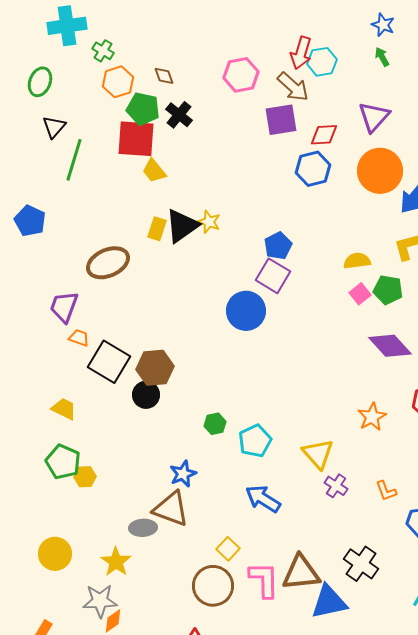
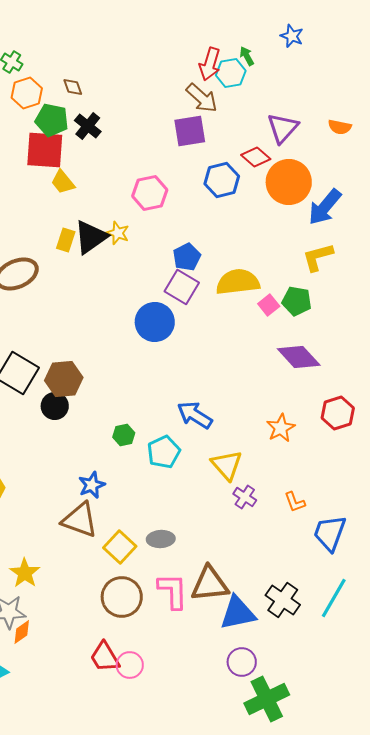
green arrow: (382, 57) -> (247, 56), moved
pink hexagon: (241, 75) -> (150, 193), moved
red diamond: (324, 135) -> (256, 157), moved, turned 44
yellow semicircle: (357, 261) -> (238, 282), moved, size x1.6
blue arrow: (263, 499) -> (195, 415), moved
gray ellipse: (143, 528) -> (161, 539), moved
yellow square: (228, 549) -> (120, 547), moved, size x1.4
black cross: (361, 564) -> (283, 600), moved

